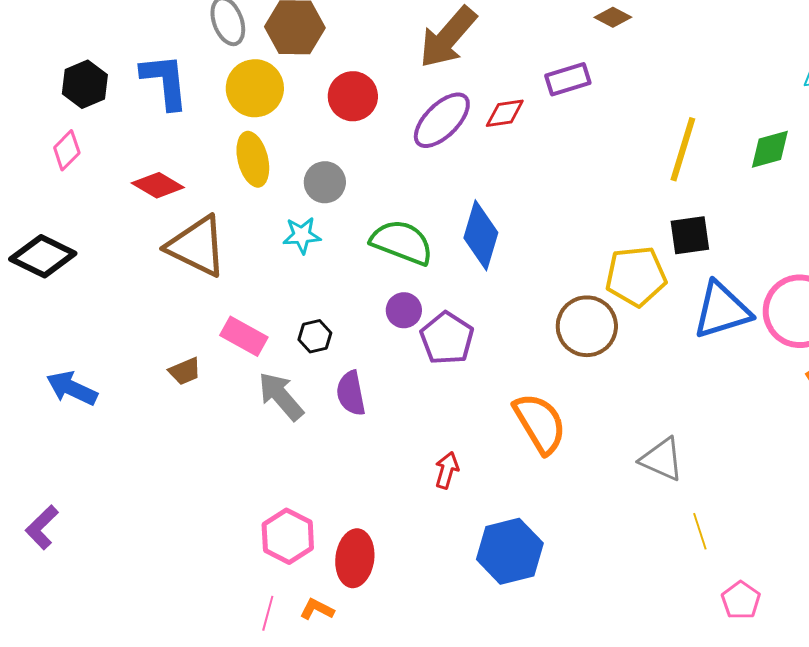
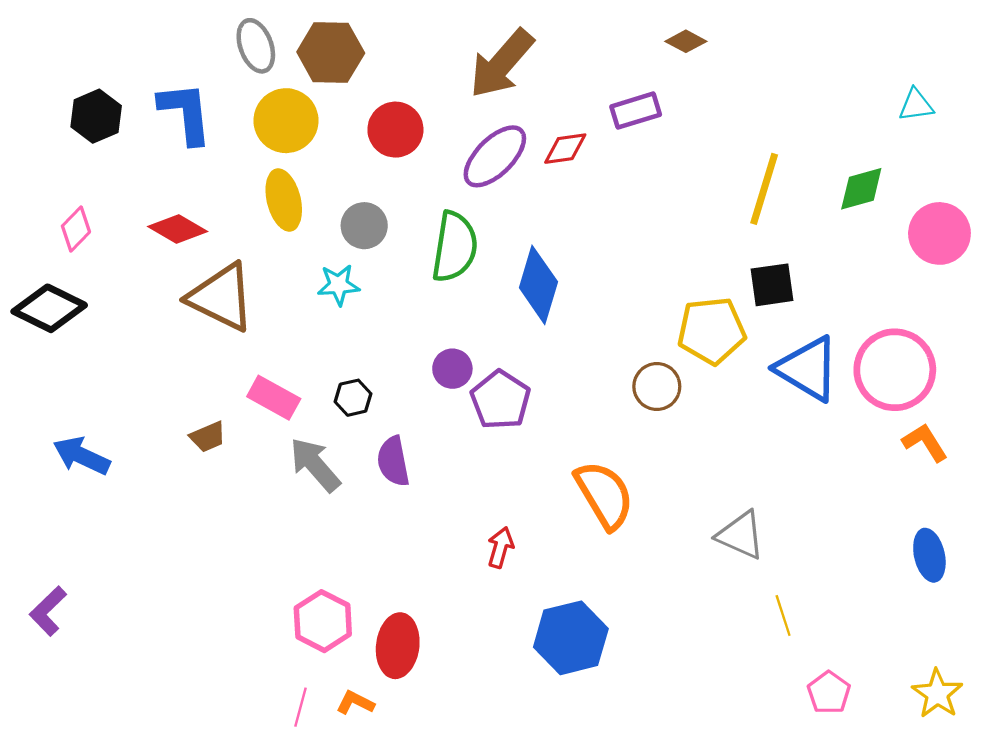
pink diamond: (67, 150) -> (76, 229), moved
green semicircle: (402, 242) -> (455, 247), moved, turned 78
blue triangle: (722, 310) -> (808, 369), turned 48
brown circle: (587, 326) -> (657, 387), size x0.7

